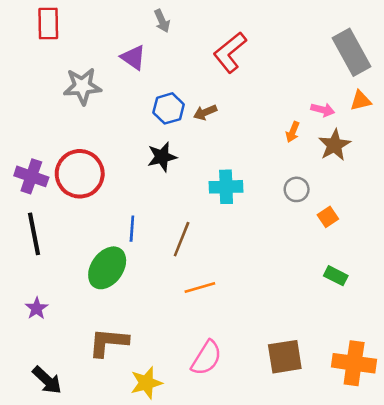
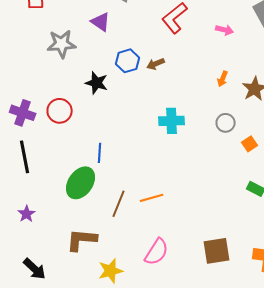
pink arrow: (323, 110) -> (225, 30), moved
black star: (162, 157) -> (97, 83), moved, turned 30
red circle: (80, 174) -> (60, 111), size x0.7
brown line: (182, 239) -> (119, 204), moved

